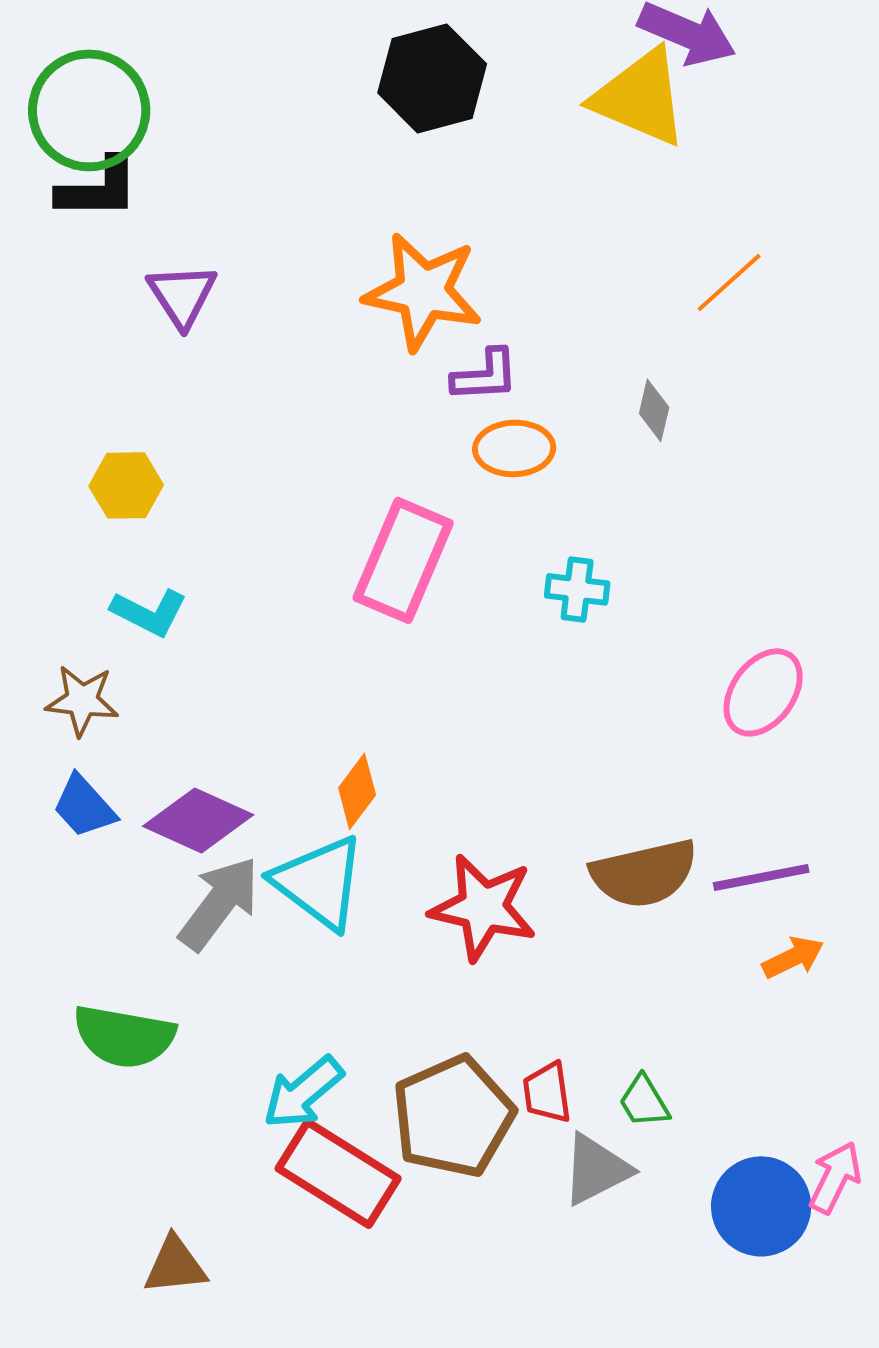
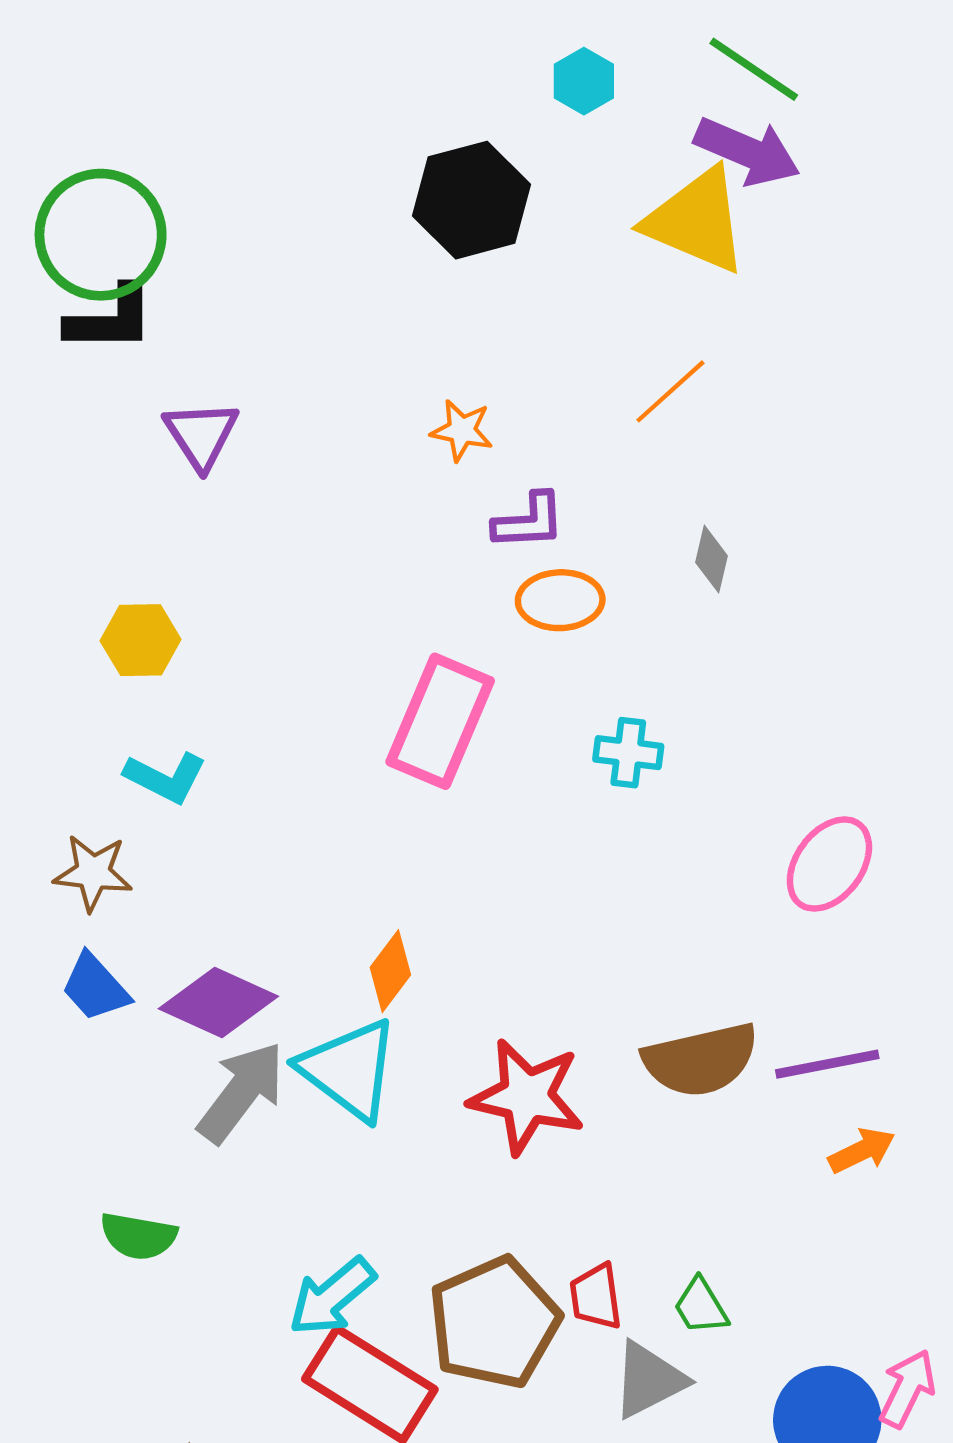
orange line: (729, 282) -> (670, 391), moved
orange star: (423, 291) -> (462, 430), size x0.5
green semicircle: (124, 1036) -> (138, 1236), size x0.7

